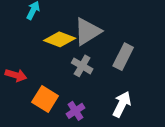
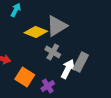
gray rectangle: (123, 57) -> (81, 62), moved
white arrow: (122, 104) -> (68, 69), moved

